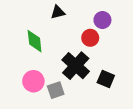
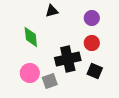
red circle: (90, 38) -> (92, 43), moved
black cross: (76, 66) -> (68, 59), turned 35

